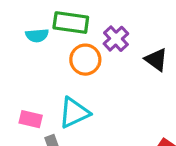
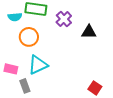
orange circle: (85, 60) -> (29, 37), moved
black triangle: (156, 60) -> (89, 32), turned -35

